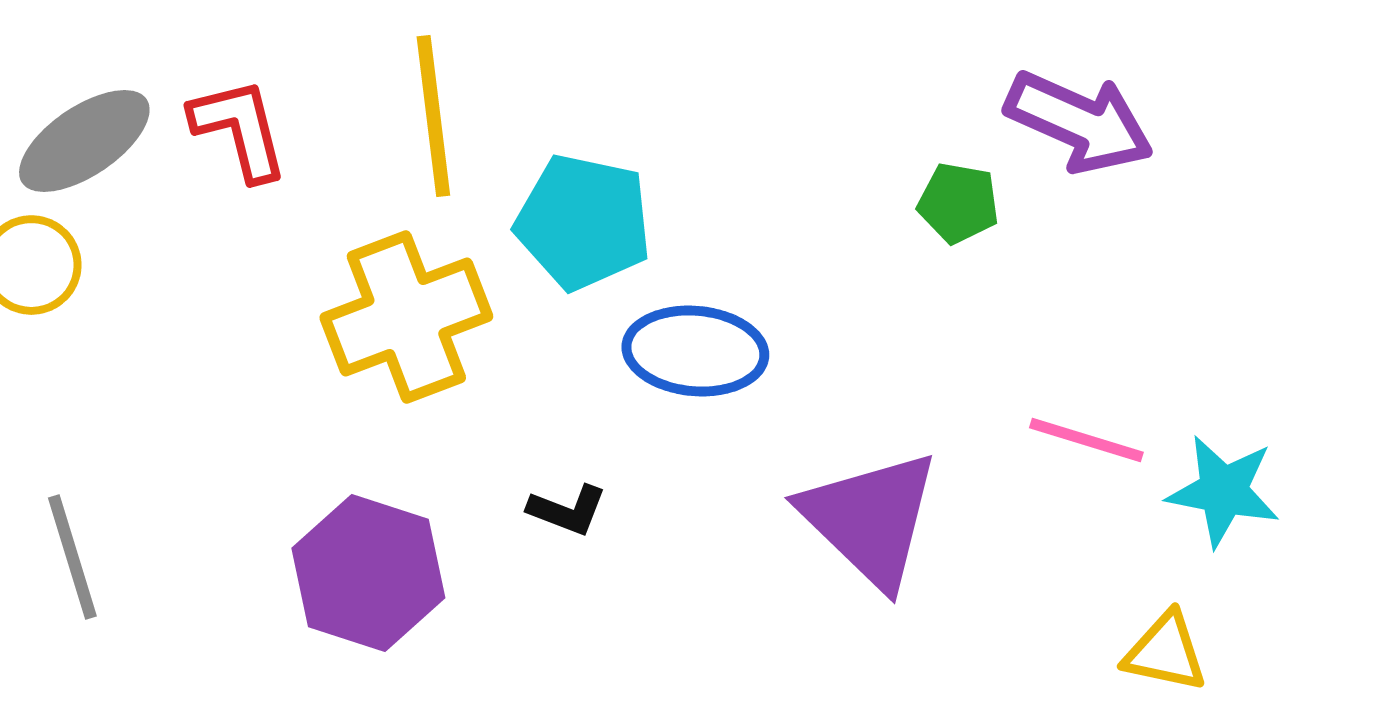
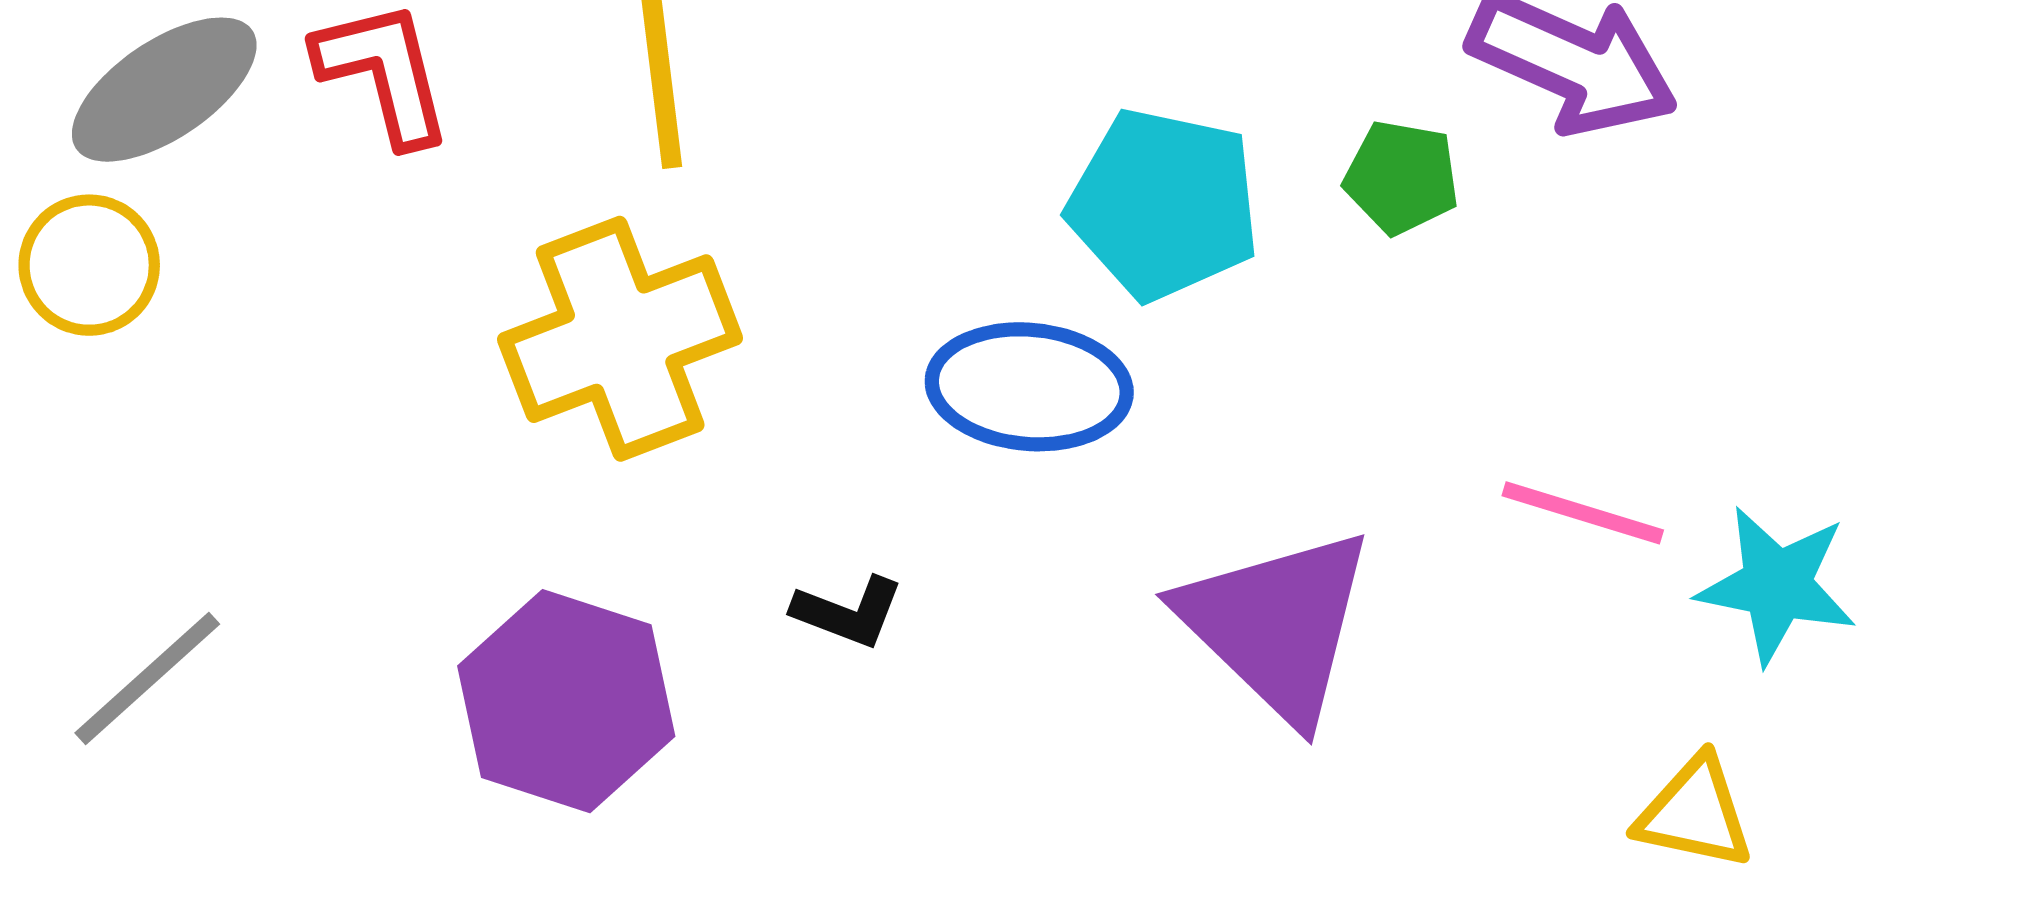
cyan pentagon: (583, 222) -> (1164, 204), moved
gray line: (72, 557) -> (147, 678), turned 65

